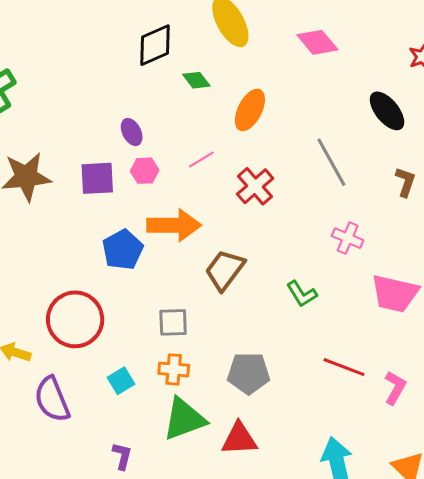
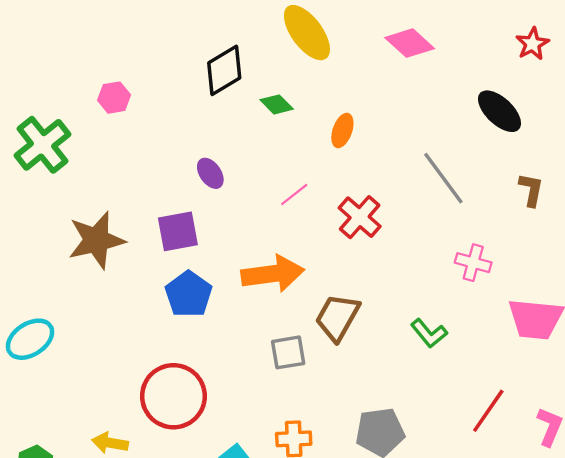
orange ellipse: (250, 110) -> (342, 131), size x0.7
pink hexagon: (145, 171) -> (114, 98), moved
blue pentagon: (123, 250) -> (189, 294), moved
gray square: (173, 322) -> (288, 352), moved
red line: (344, 367) -> (488, 411), turned -69

